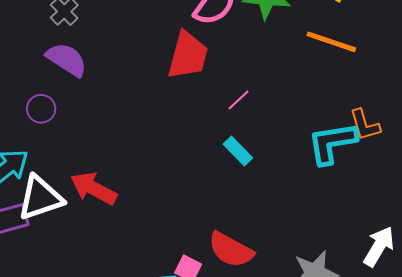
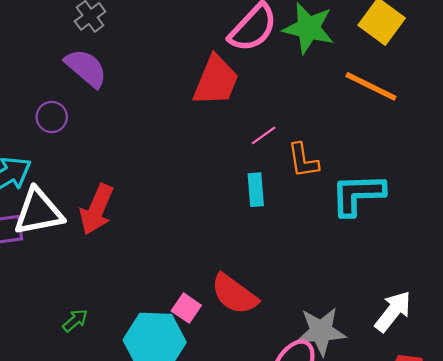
orange L-shape: (365, 125) -> (303, 160), moved
cyan rectangle: (238, 151) -> (256, 190), turned 32
red arrow: (94, 188) -> (97, 209), turned -102

